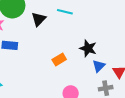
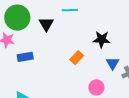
blue triangle: (99, 66) -> (113, 63), moved

